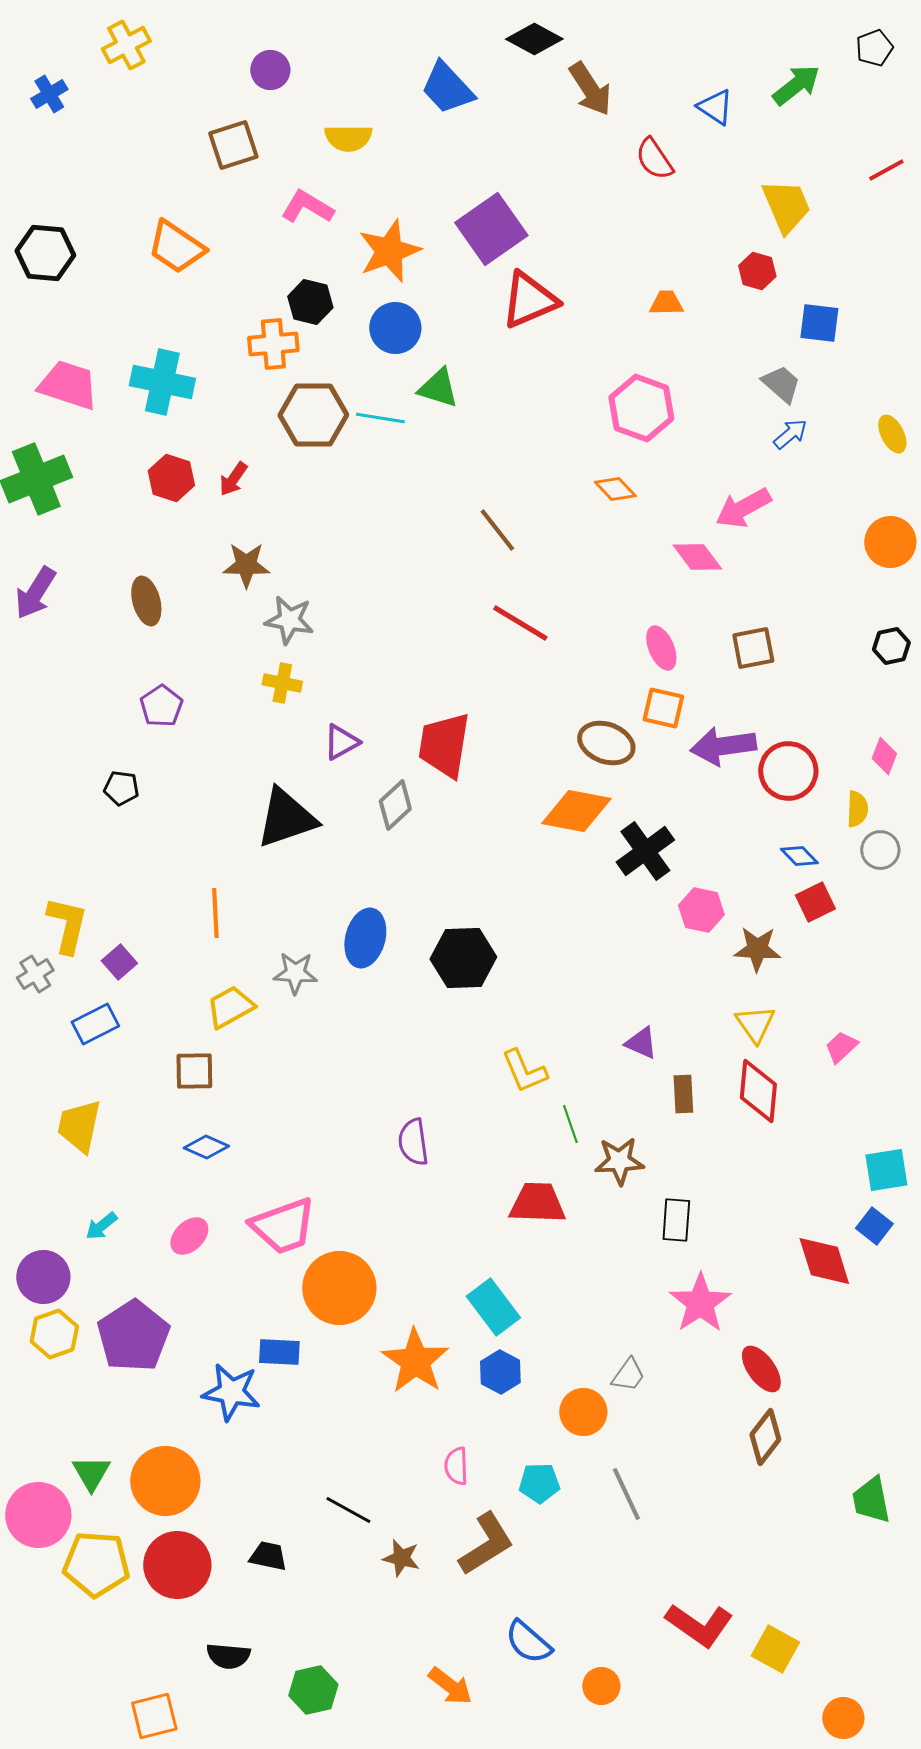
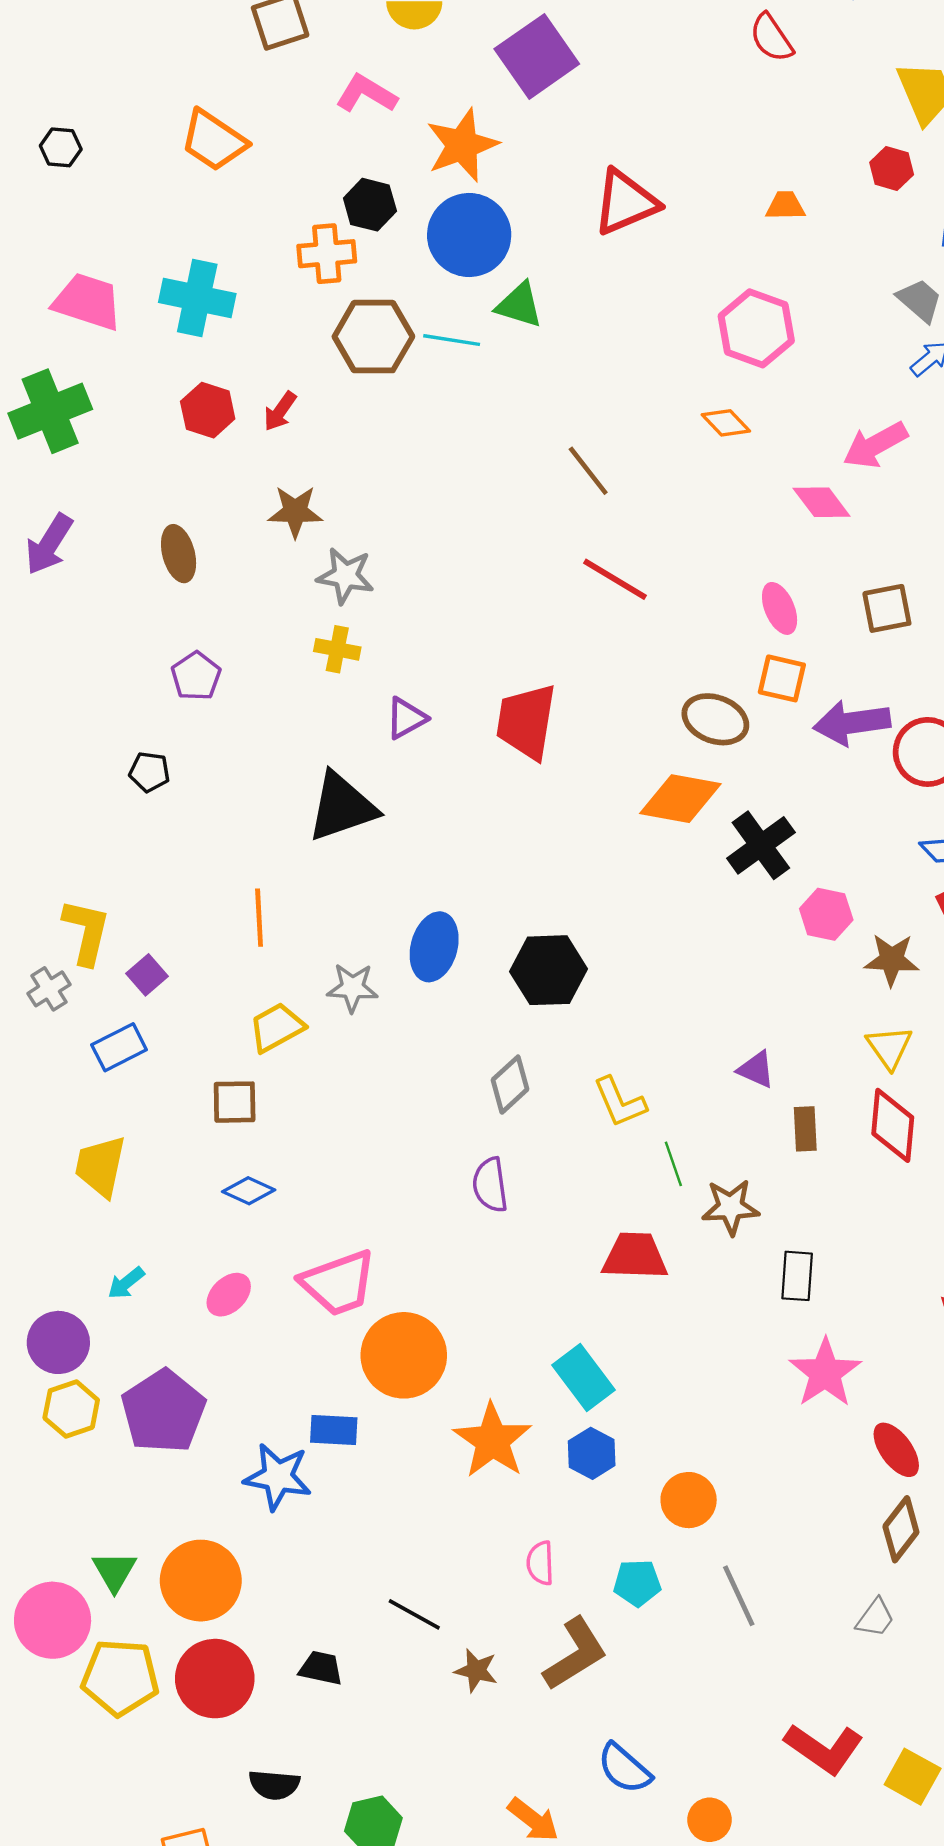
purple square: (491, 229) -> (537, 56), moved
black hexagon: (45, 253) -> (61, 147), size x0.6
blue circle: (395, 328) -> (469, 235), size x1.4
gray diamond: (395, 805) -> (510, 1085), moved
gray trapezoid: (628, 1375) -> (875, 1618), moved

